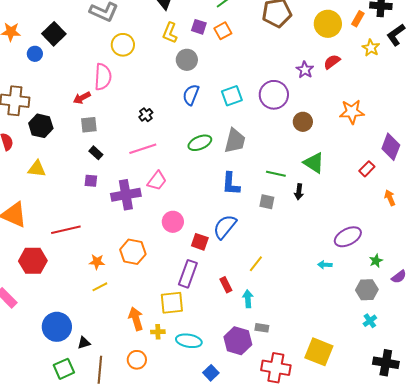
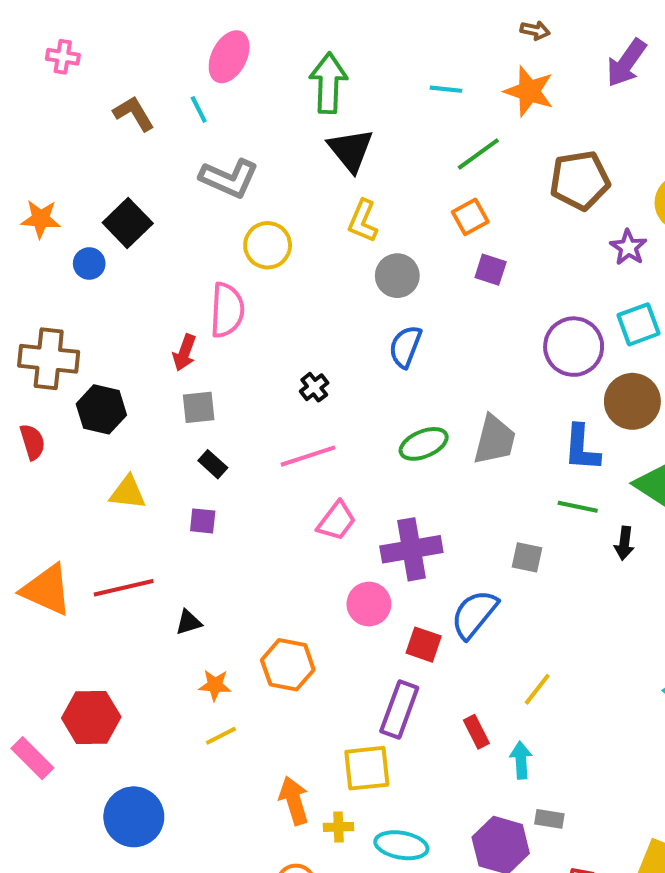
purple square: (199, 27) -> (491, 270), moved
purple star: (305, 70) -> (628, 247), moved
cyan square: (232, 96) -> (638, 324), moved
red arrow: (82, 98) -> (184, 353), turned -42
brown circle: (303, 122) -> (632, 401), size x1.4
yellow triangle: (37, 169) -> (128, 493), moved
blue L-shape: (231, 184) -> (582, 448), moved
purple cross: (126, 195) -> (411, 549), moved
gray square: (267, 202) -> (527, 557), moved
red line: (66, 230) -> (124, 588), moved
red hexagon: (33, 261) -> (91, 718), moved
black triangle: (84, 343) -> (189, 622), moved

